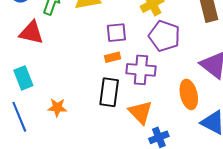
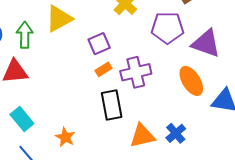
purple pentagon: (164, 36) -> (167, 28), moved
orange star: (57, 107) -> (65, 137), turned -30
orange triangle: (140, 112) -> (142, 136), moved, turned -40

